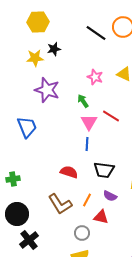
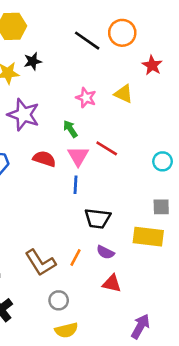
red semicircle: (69, 172) -> (44, 159), moved
red triangle: (101, 217) -> (112, 283), moved
gray circle: (82, 233) -> (59, 300), moved

